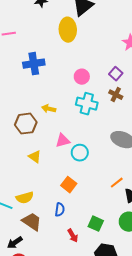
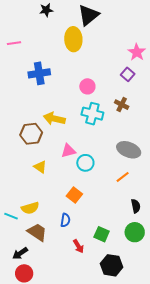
purple square: (116, 74) -> (128, 74), moved
yellow arrow: (49, 109) -> (54, 119), size x1.5
orange line: (117, 183) -> (123, 177), moved

